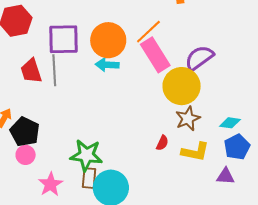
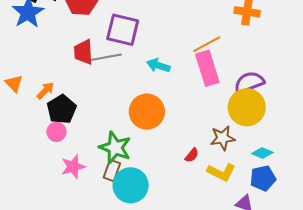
orange circle: (108, 40) -> (147, 112), moved
gray line: (54, 70) -> (106, 57), turned 68
yellow circle: (182, 86) -> (247, 107), moved

